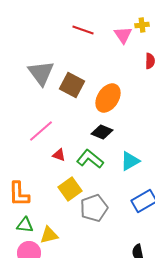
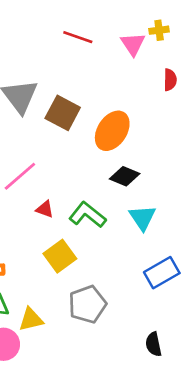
black diamond: (102, 132) -> (125, 176), moved
cyan triangle: (130, 161) -> (143, 218), turned -35
gray pentagon: (94, 208) -> (87, 304), moved

